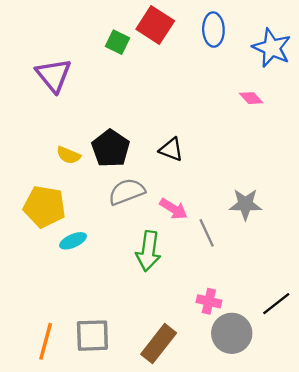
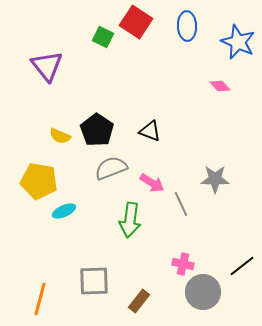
gray square: (92, 336) -> (94, 281), moved
brown rectangle: (159, 344) -> (139, 301), size x0.7

